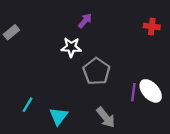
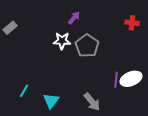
gray pentagon: (97, 71) -> (87, 46), moved
white ellipse: (151, 91) -> (131, 79), turned -70

